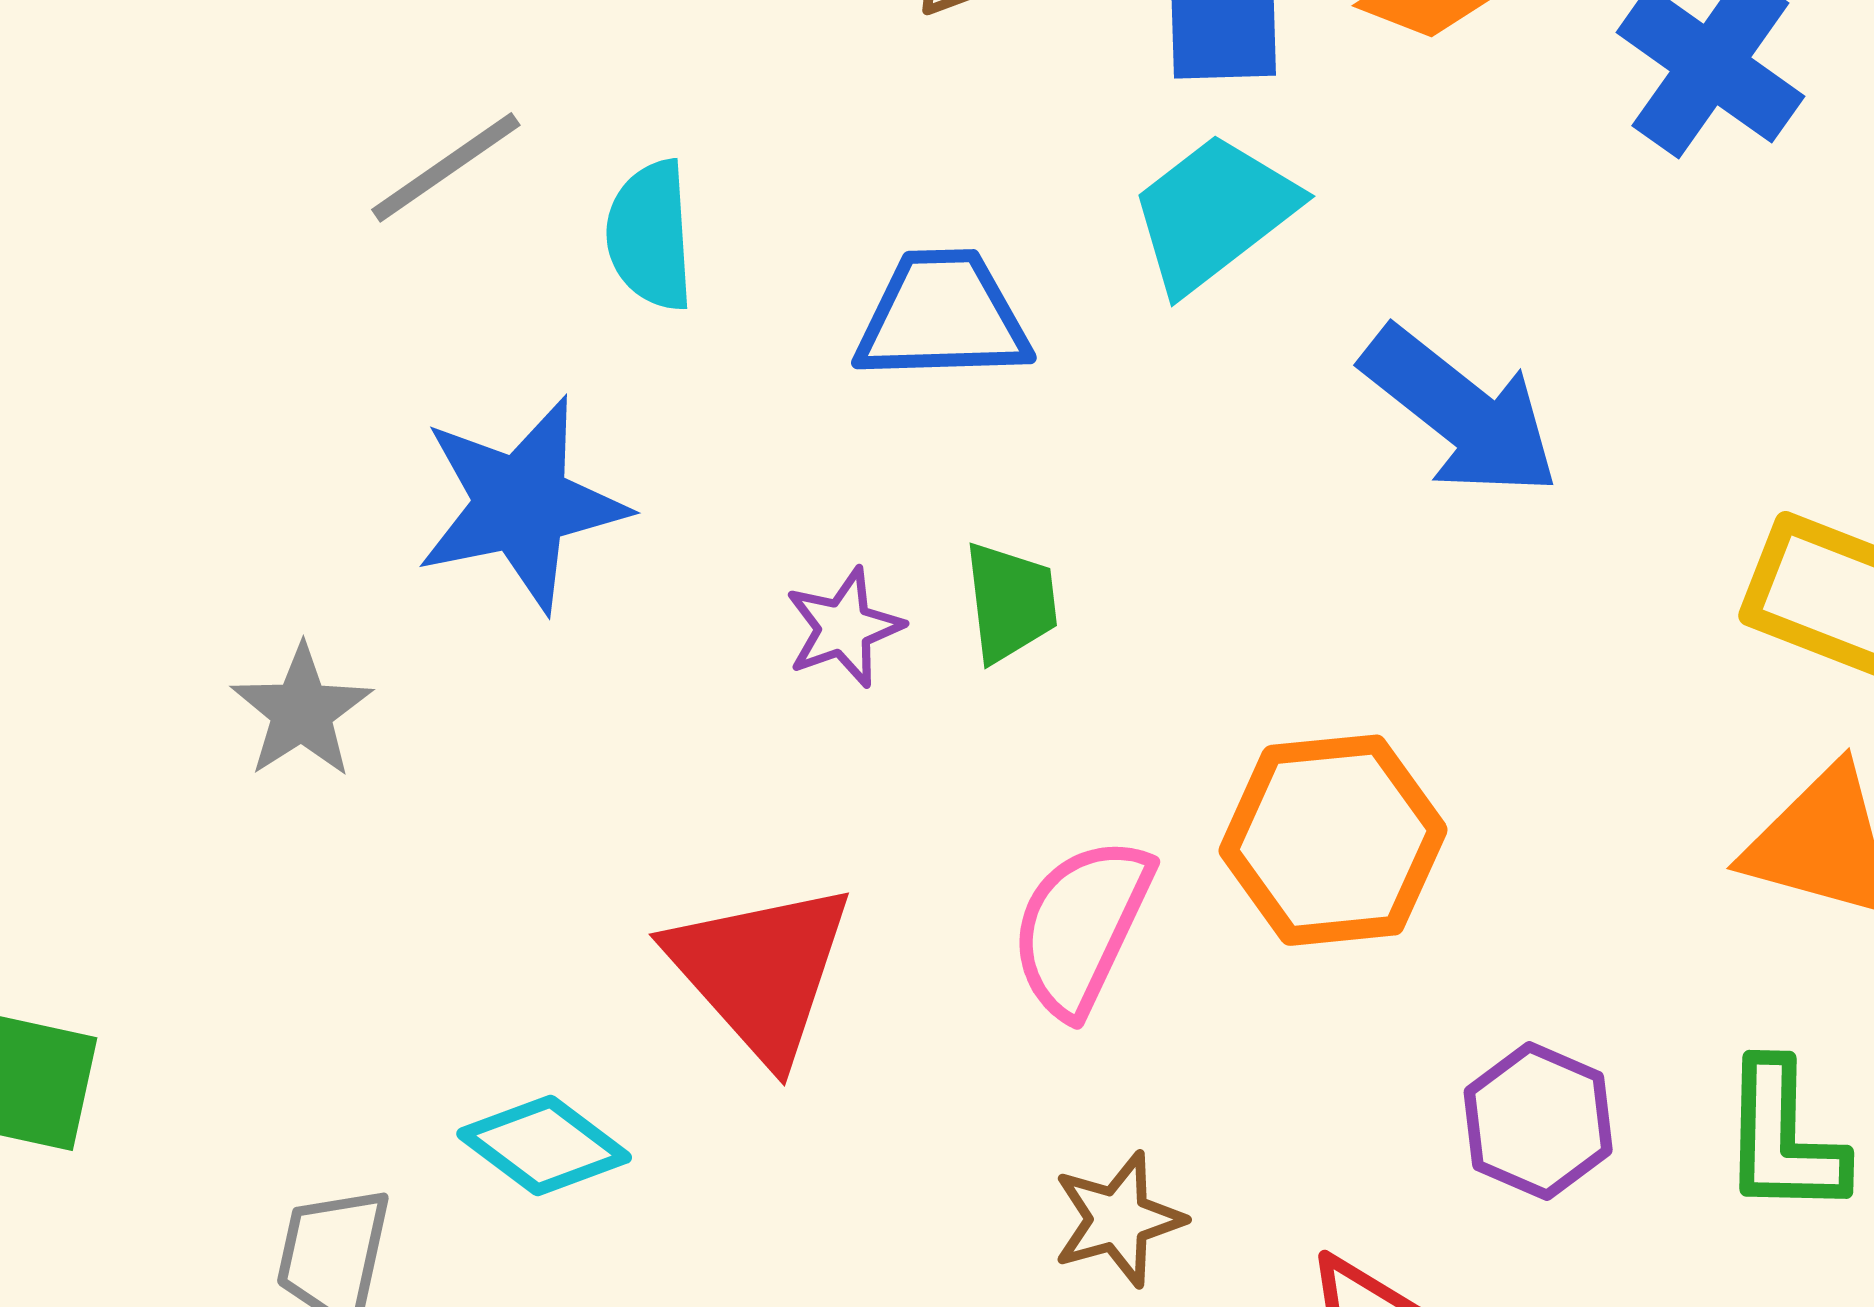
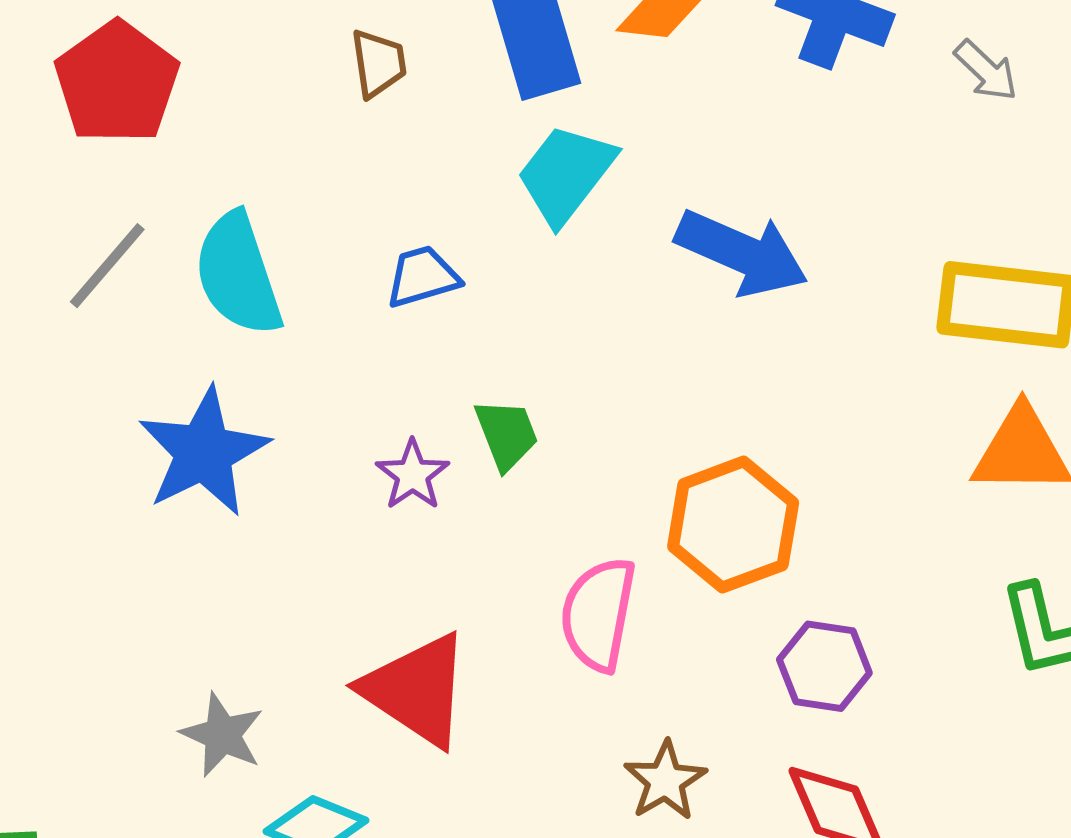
cyan semicircle: (650, 235) -> (238, 274), size x1.4
blue trapezoid: (943, 316) -> (422, 277), size x0.7
gray star: (302, 711) -> (222, 735), moved
purple hexagon: (1538, 1121) -> (824, 666), moved

